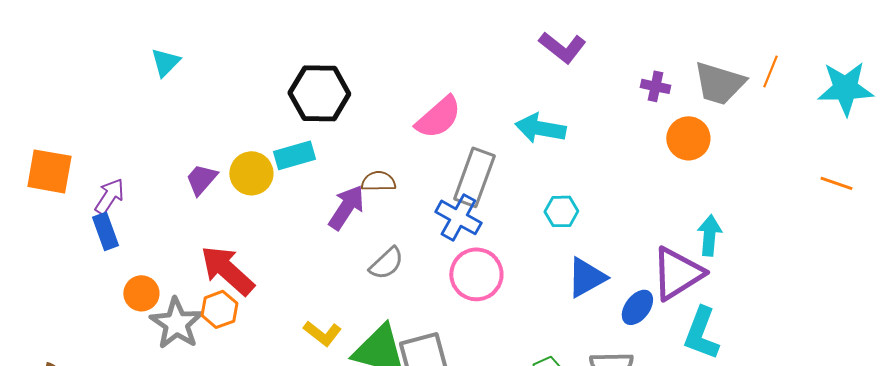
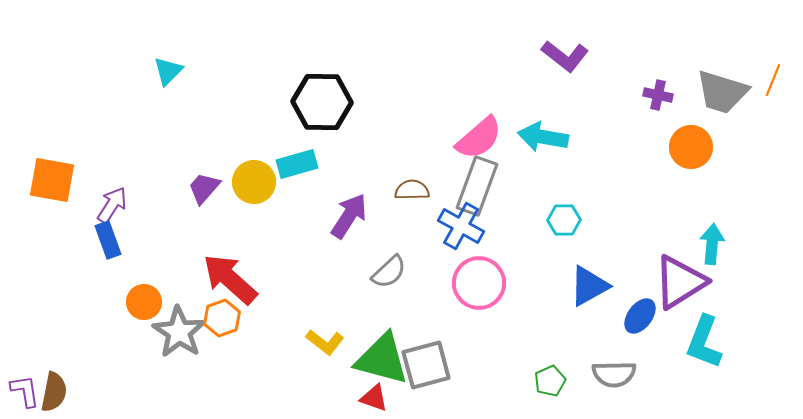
pink semicircle: (438, 117) -> (479, 138), moved
brown semicircle: (378, 181) -> (412, 190), moved

